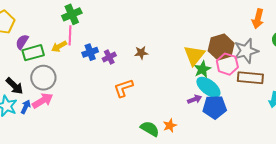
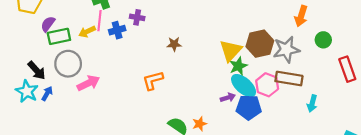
blue cross: (90, 52) -> (117, 30), moved
purple cross: (109, 57) -> (137, 17), moved, turned 32
pink hexagon: (227, 64) -> (267, 85), moved
pink arrow: (43, 101) -> (88, 83), moved

